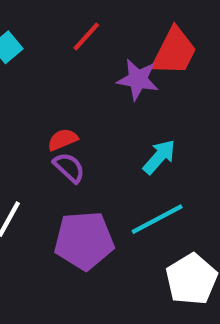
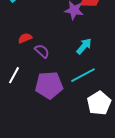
red semicircle: (63, 140) -> (25, 38), moved

